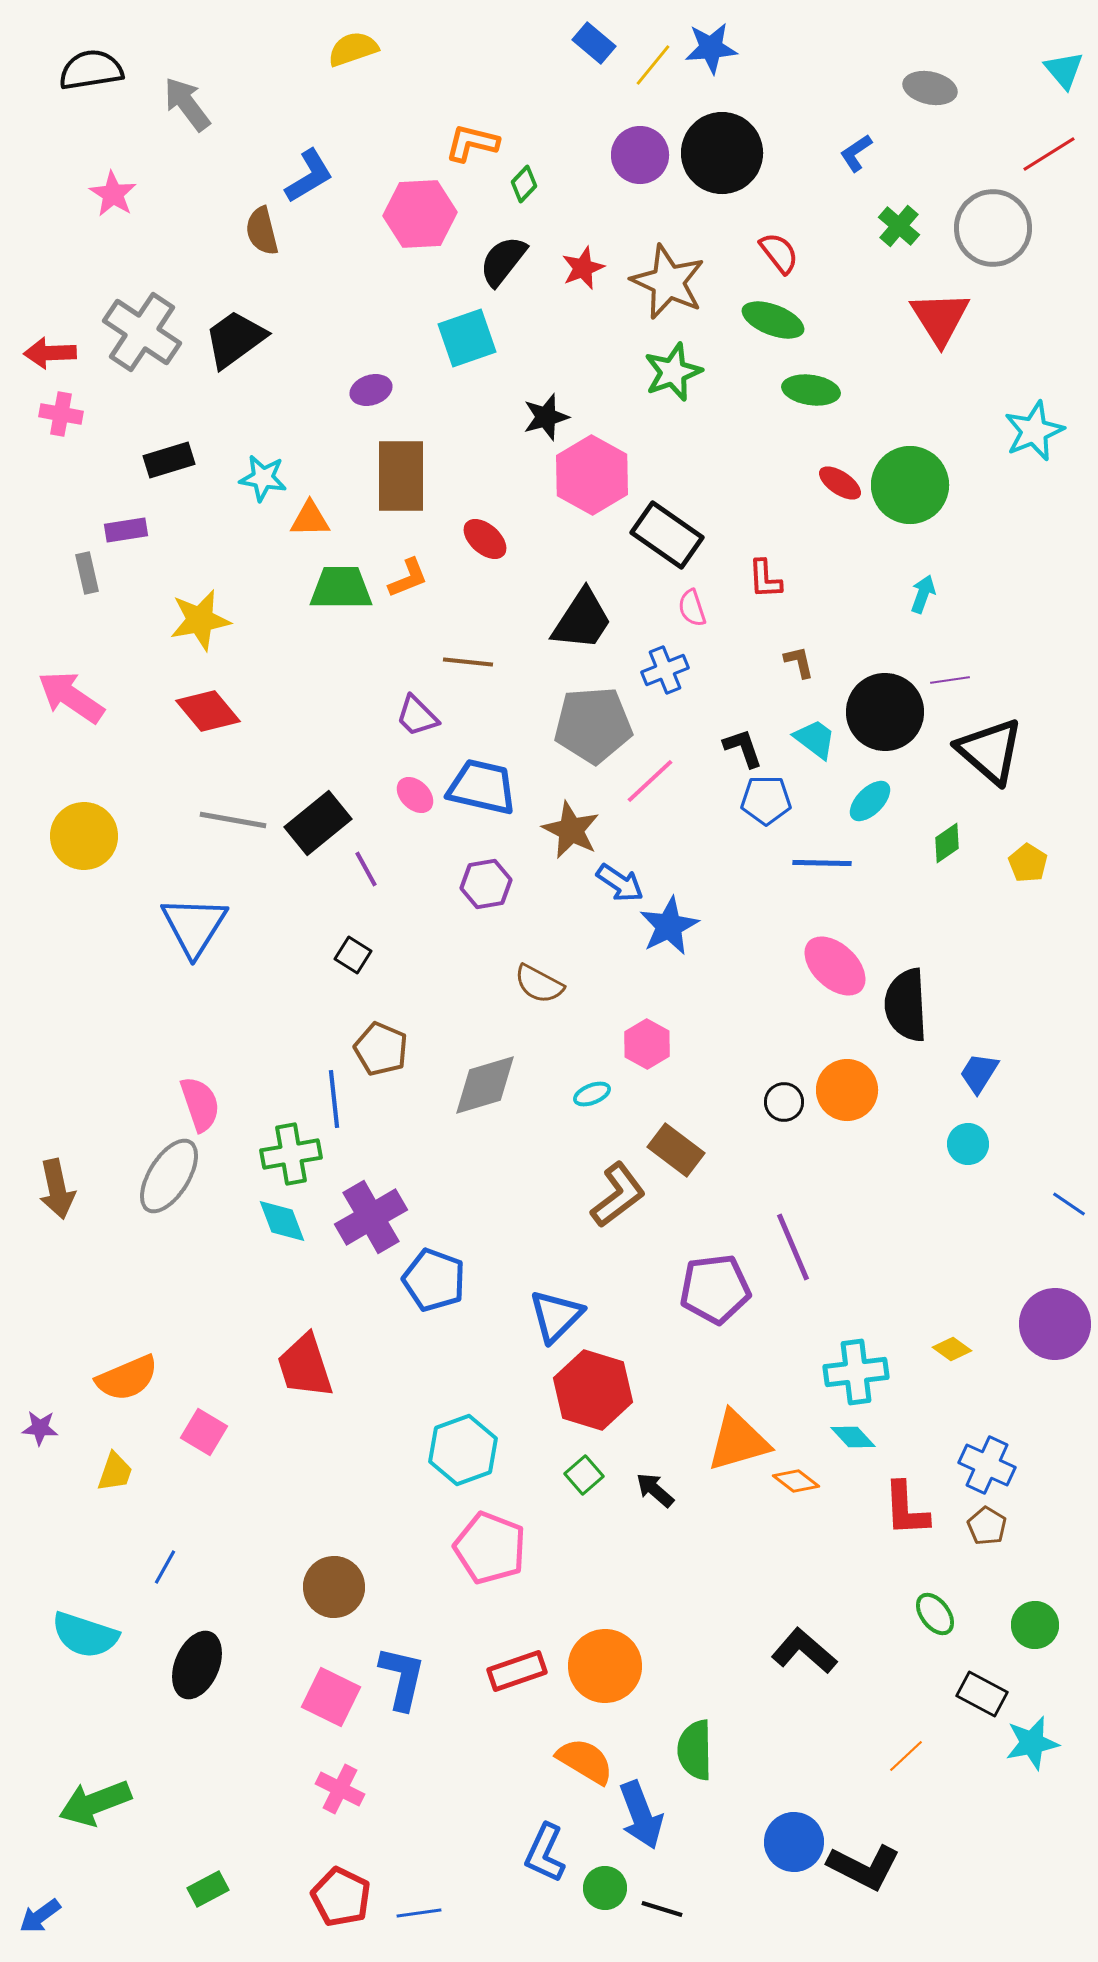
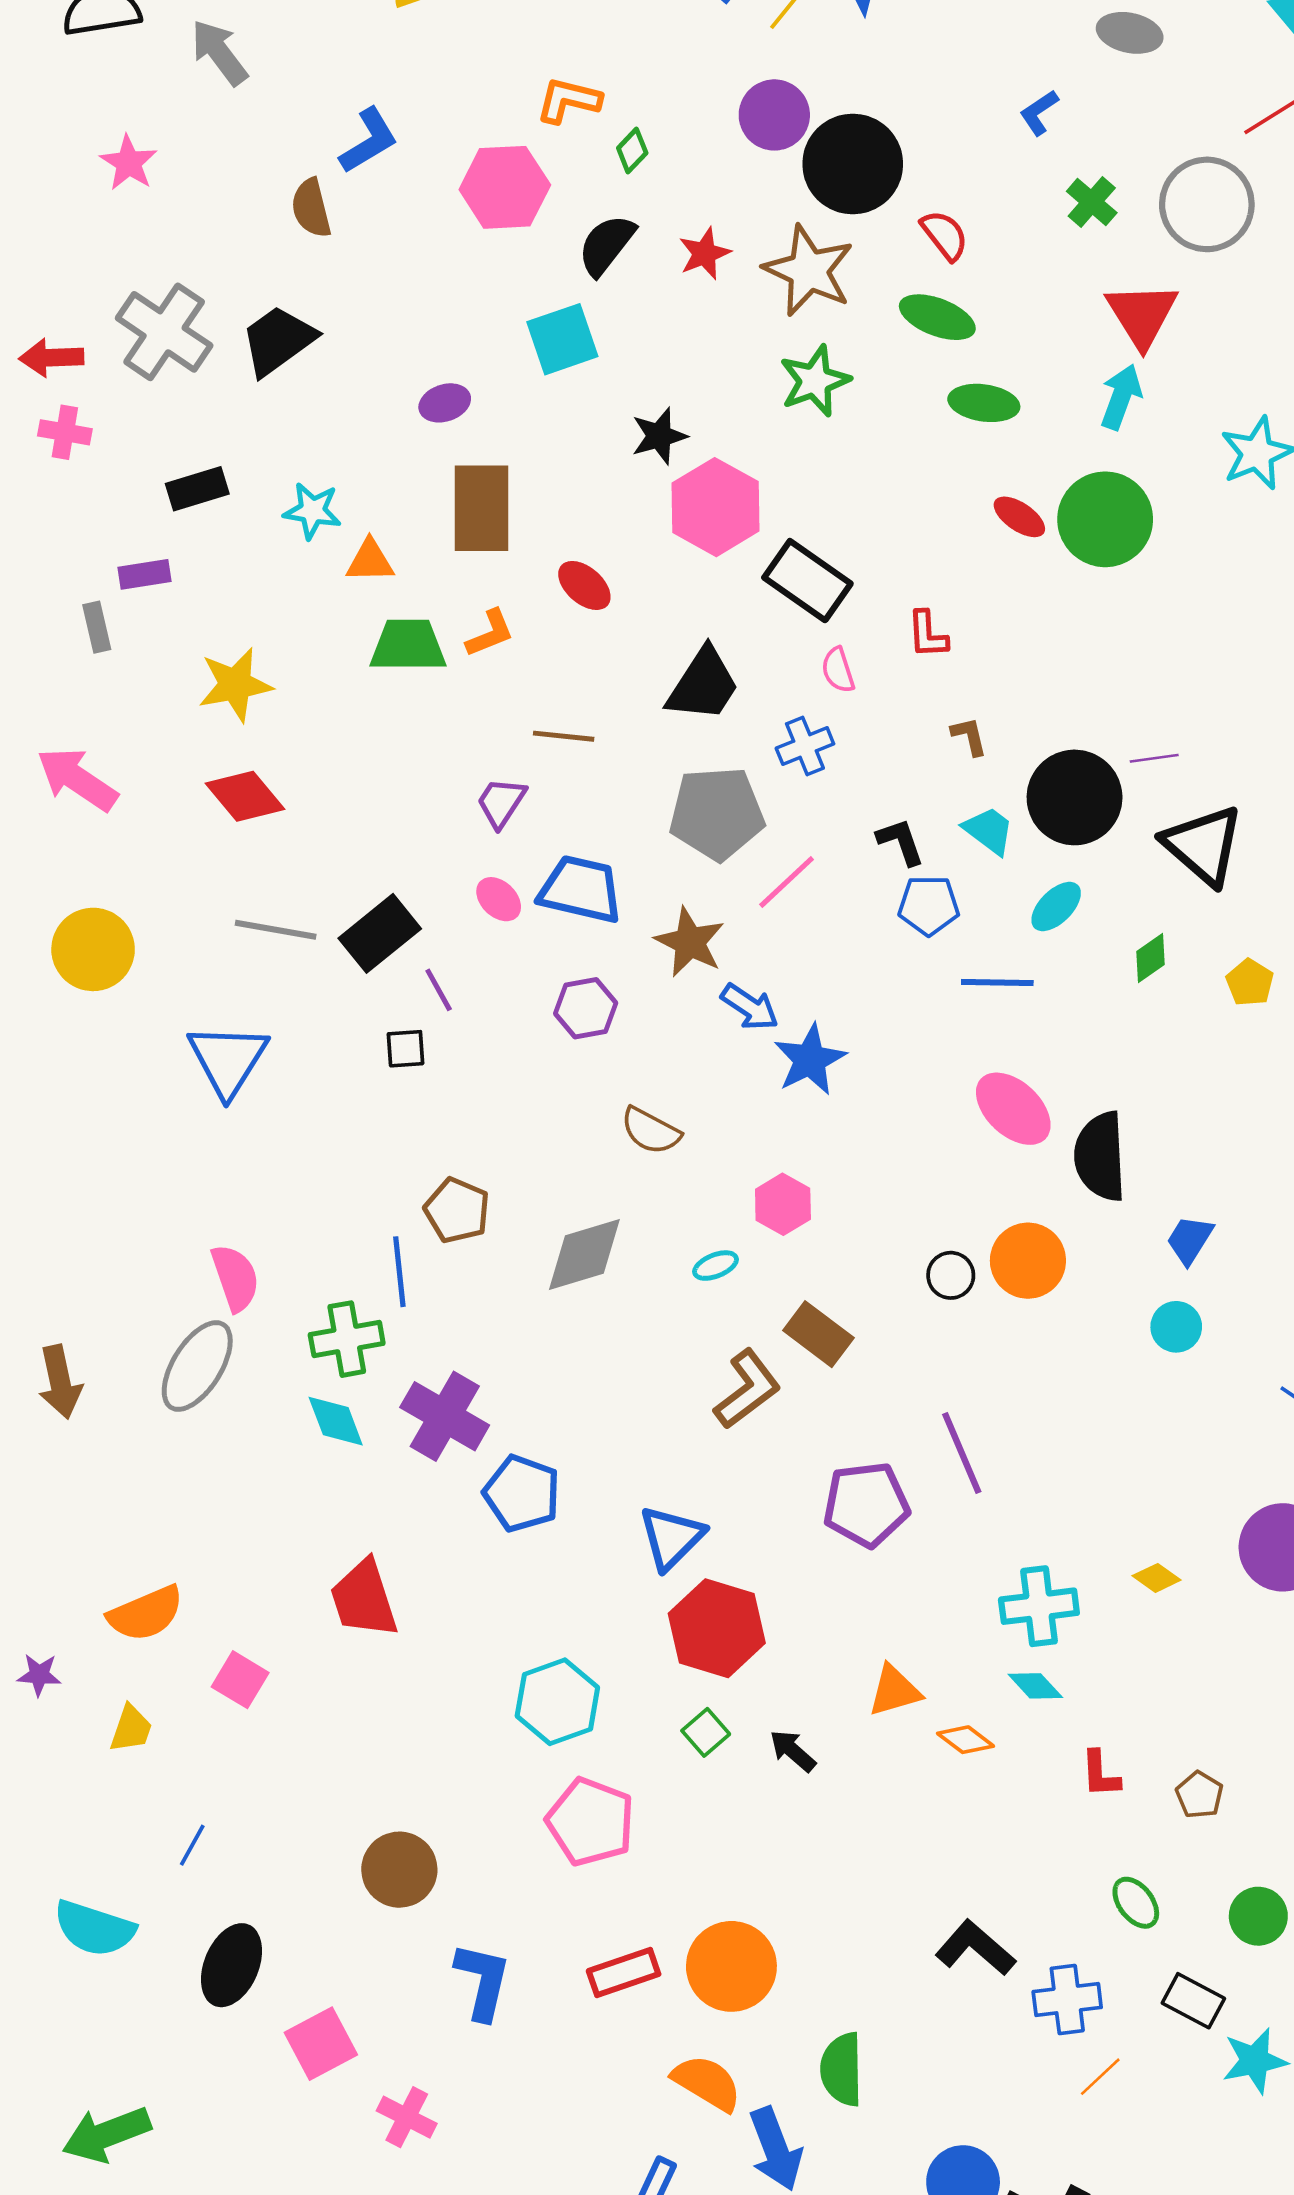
black circle: (722, 153) -> (853, 164), moved
cyan arrow: (923, 594) -> (1121, 397), moved, size x1.4
purple trapezoid: (417, 716) -> (501, 802), turned 78
black square: (353, 955) -> (406, 1049), moved, turned -36
purple cross: (371, 1217) -> (445, 1416), turned -30
orange triangle: (738, 1441) -> (894, 1691), size x0.7
blue cross: (987, 1465) -> (1067, 1999), moved, turned -32
red L-shape: (906, 1509) -> (1100, 1774), size x0.7
pink square: (331, 1697) -> (321, 2044), moved, turned 36

